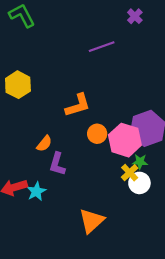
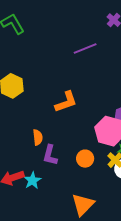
orange circle: (97, 134) -> (85, 159), moved
orange semicircle: (44, 144) -> (38, 137), turned -42

